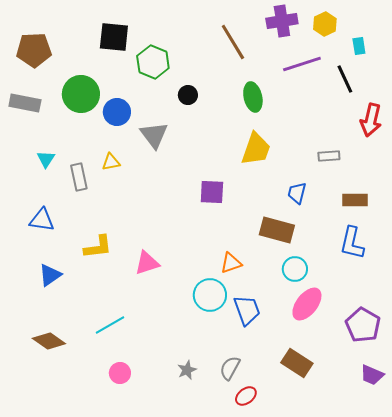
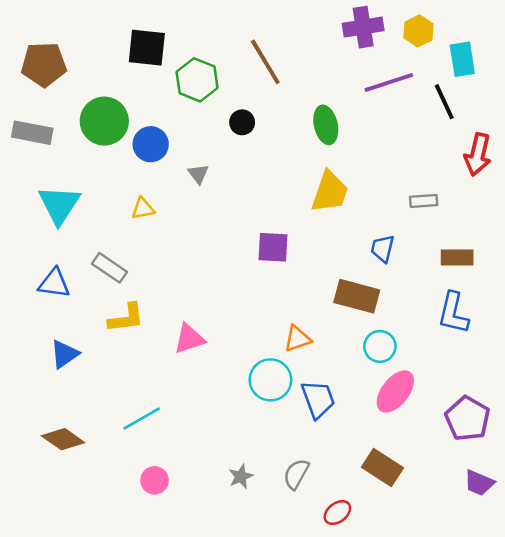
brown line: (233, 42) -> (265, 62), moved
cyan rectangle: (359, 46) -> (462, 59), size x1.5
gray triangle: (154, 135) -> (198, 174), size x0.6
cyan triangle: (46, 159) -> (59, 205), size x1.8
gray rectangle: (79, 177) -> (109, 268), moved, turned -44
red ellipse: (246, 396) -> (337, 513), moved

